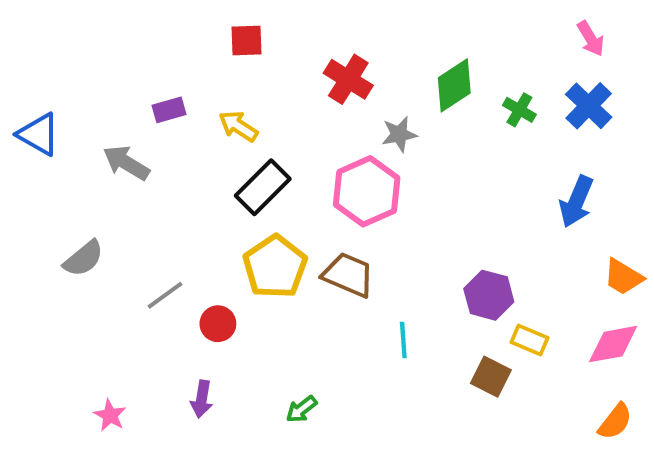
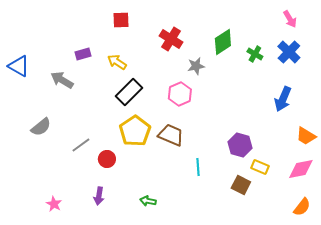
pink hexagon: (367, 191) -> (180, 94), size x0.7
green arrow: (301, 409) -> (148, 201), turned 49

